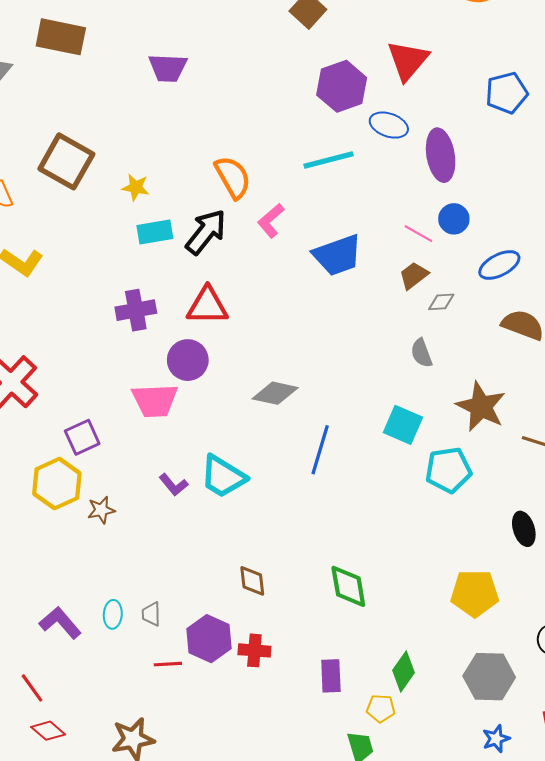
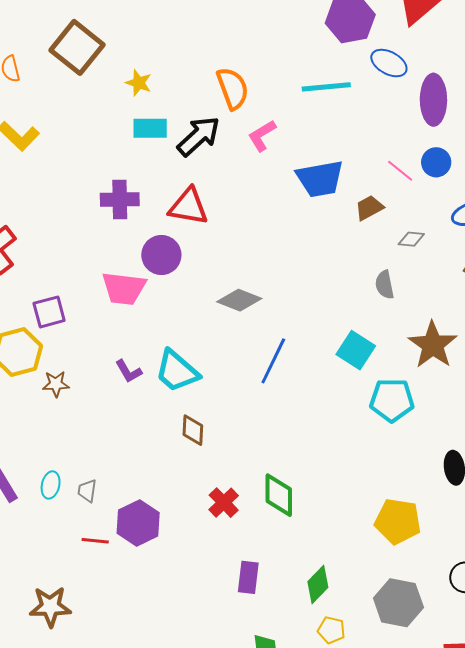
brown trapezoid: (414, 275) -> (369, 208), moved
brown diamond: (252, 581) -> (193, 430), moved
red cross: (254, 650) -> (224, 503), moved, turned 32
yellow pentagon: (381, 708) -> (331, 630), moved

